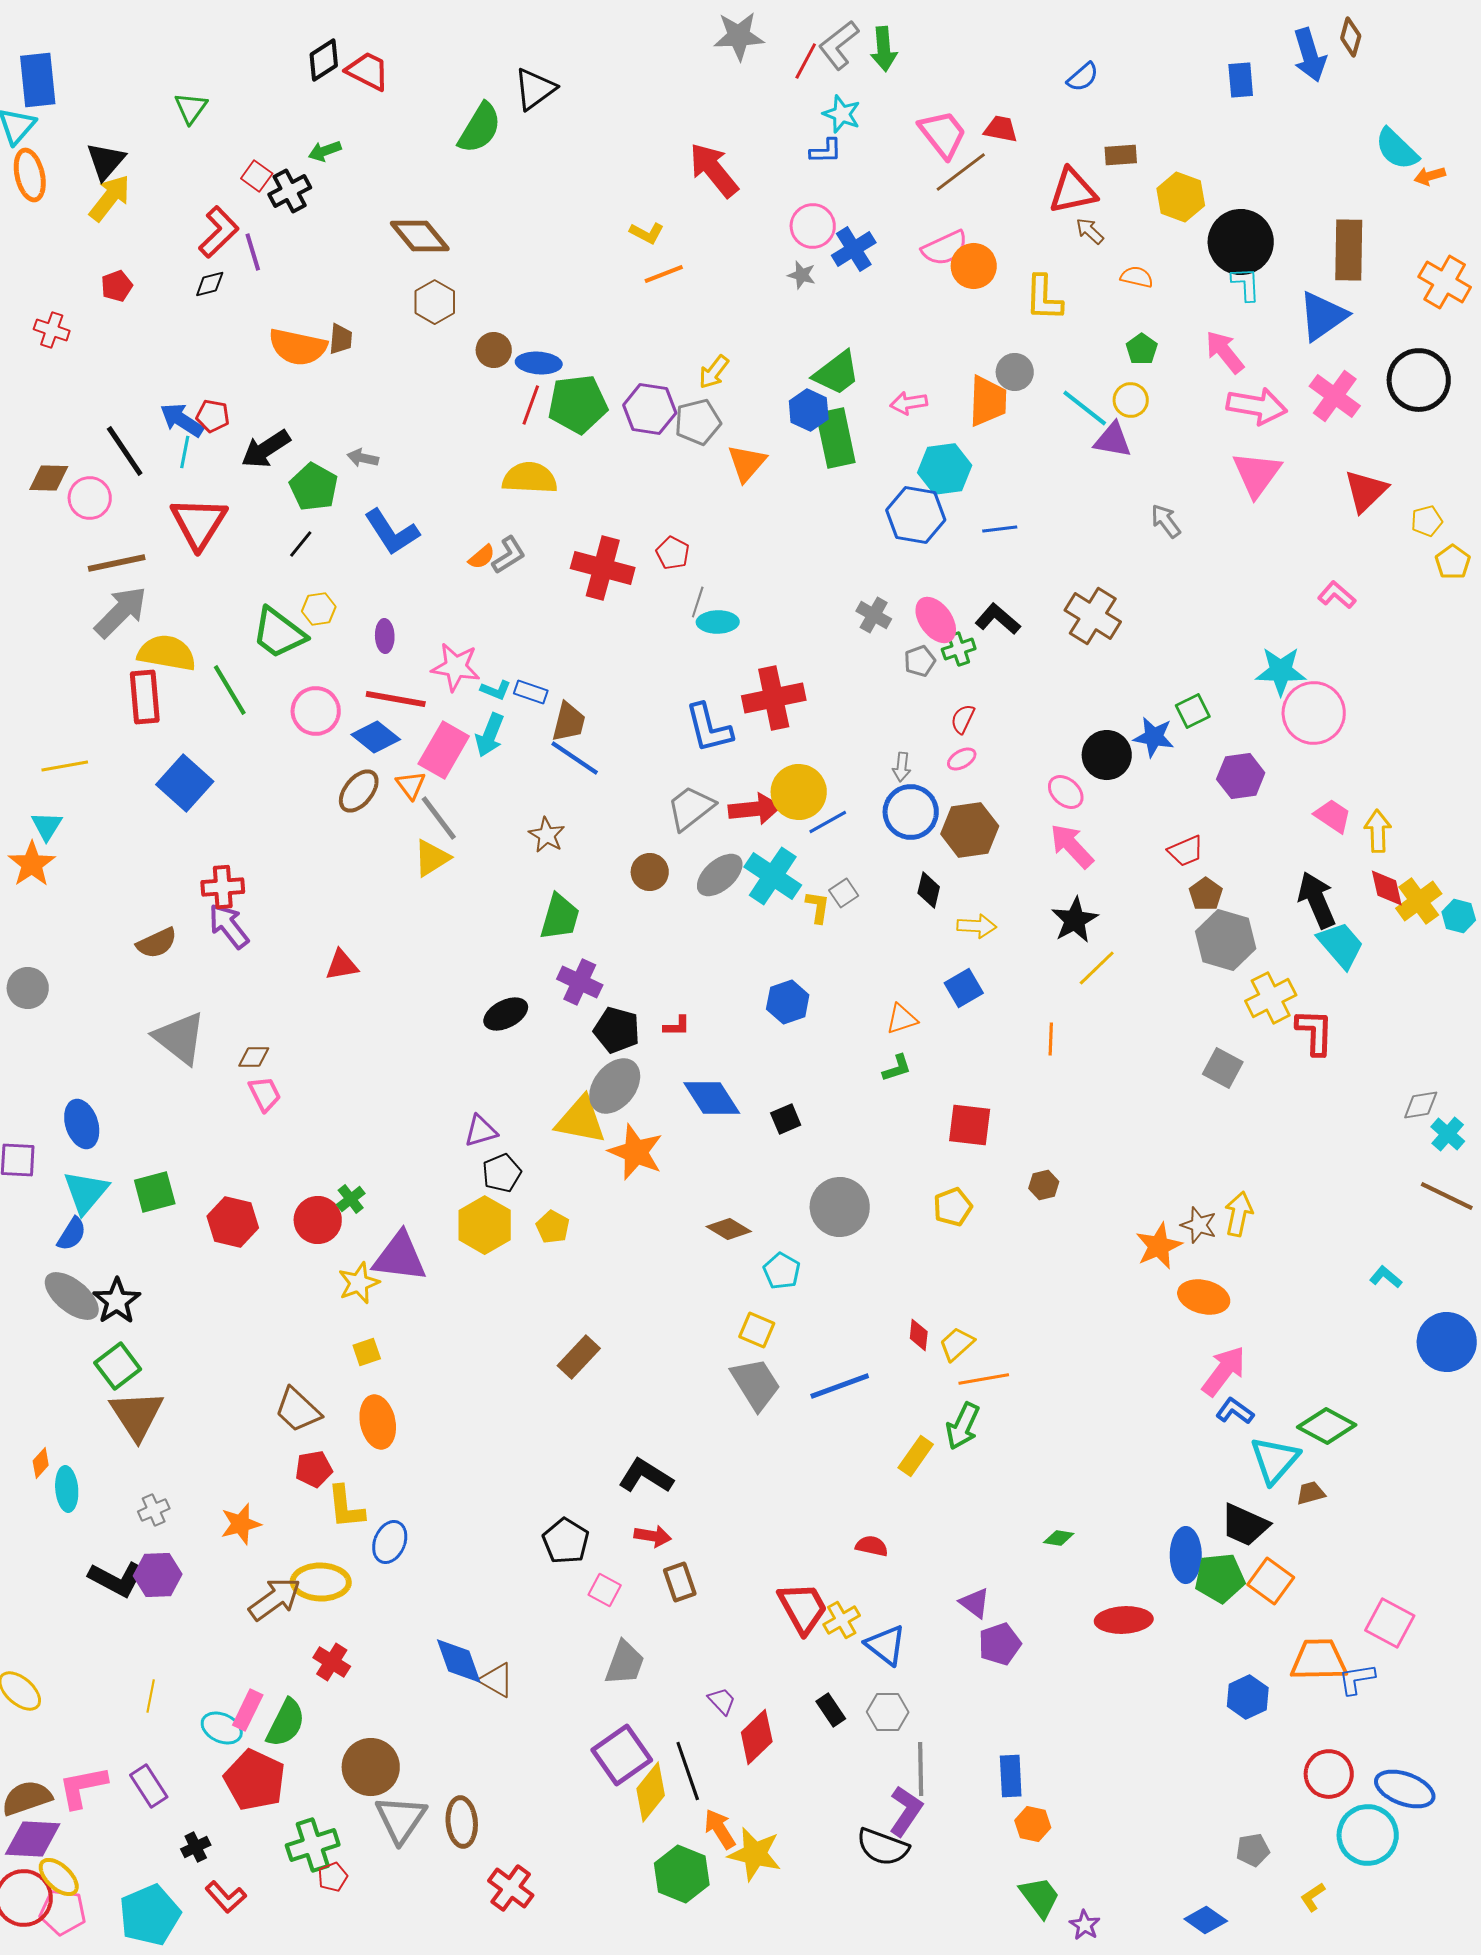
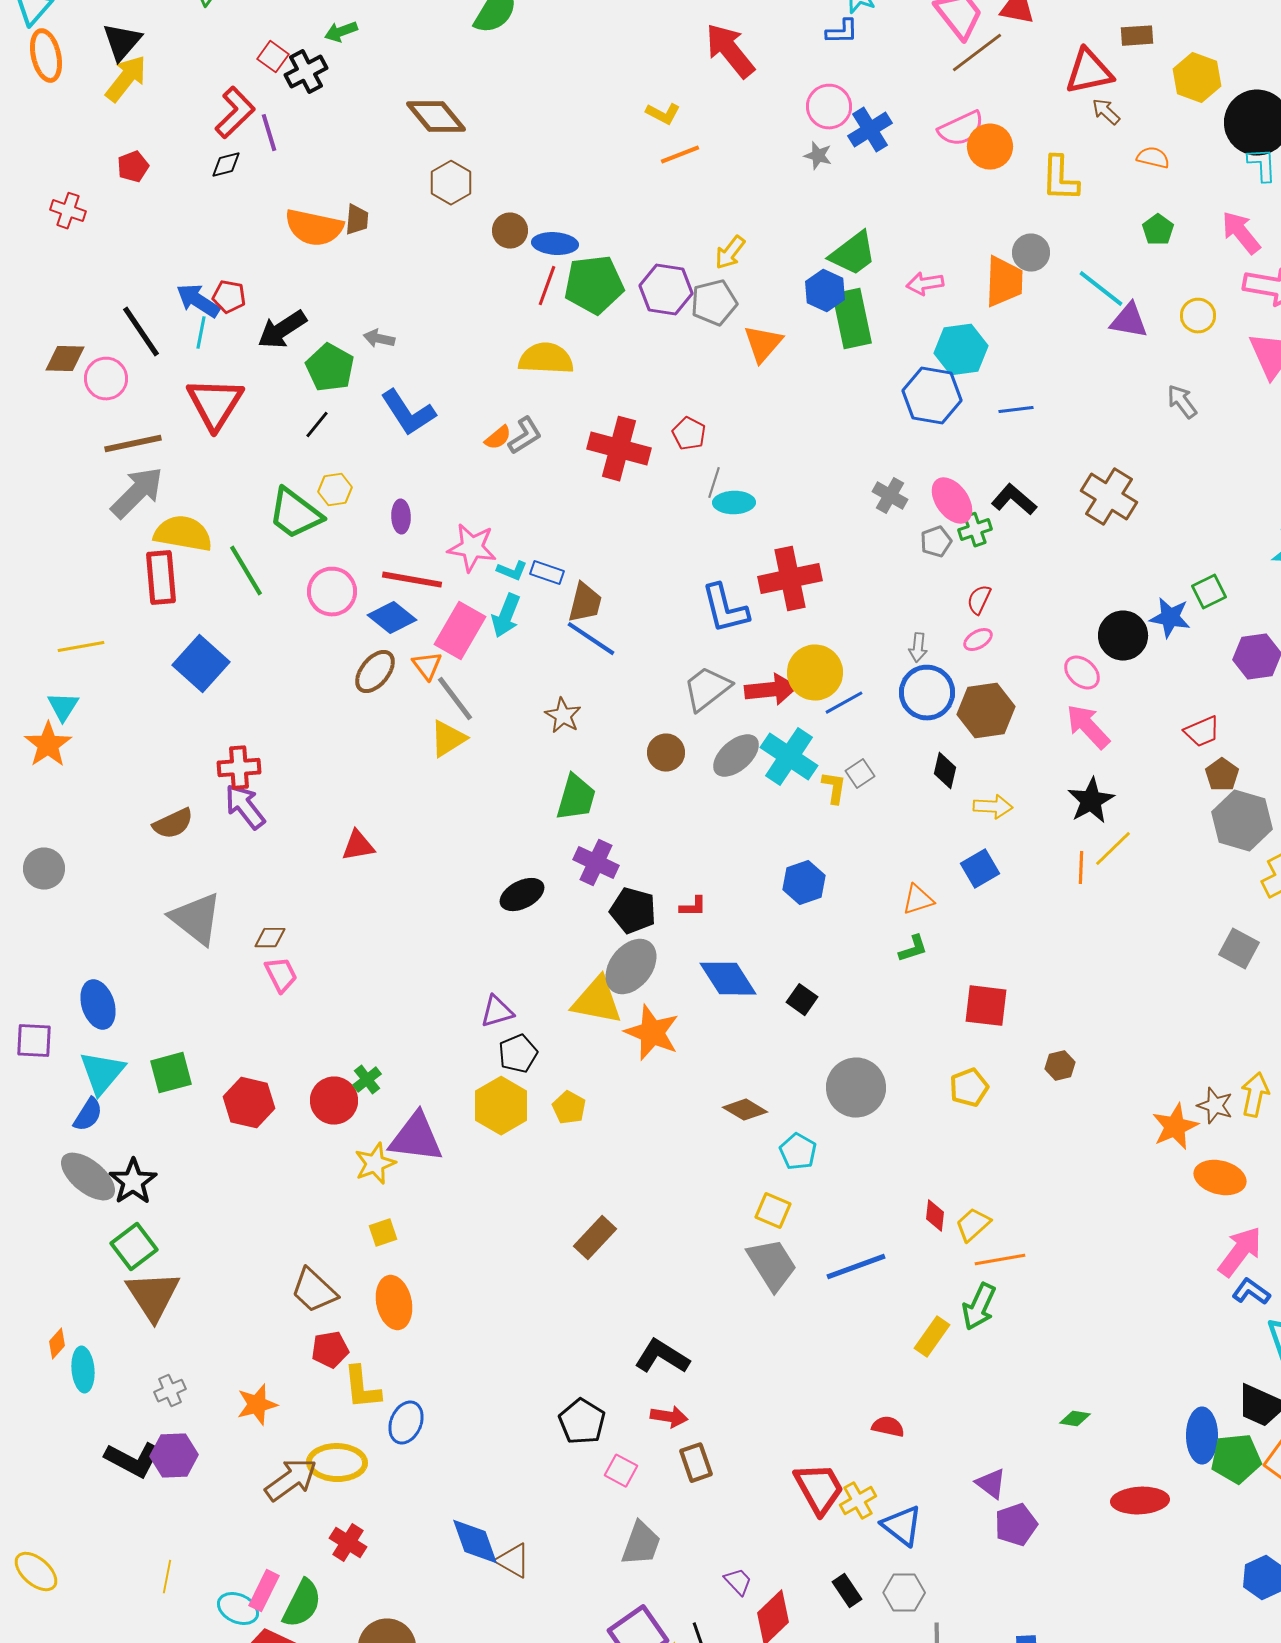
yellow circle: (1131, 400) -> (1198, 316), moved
orange line: (1051, 1039) -> (1081, 868), moved
black square: (786, 1119) -> (802, 1000), turned -32

